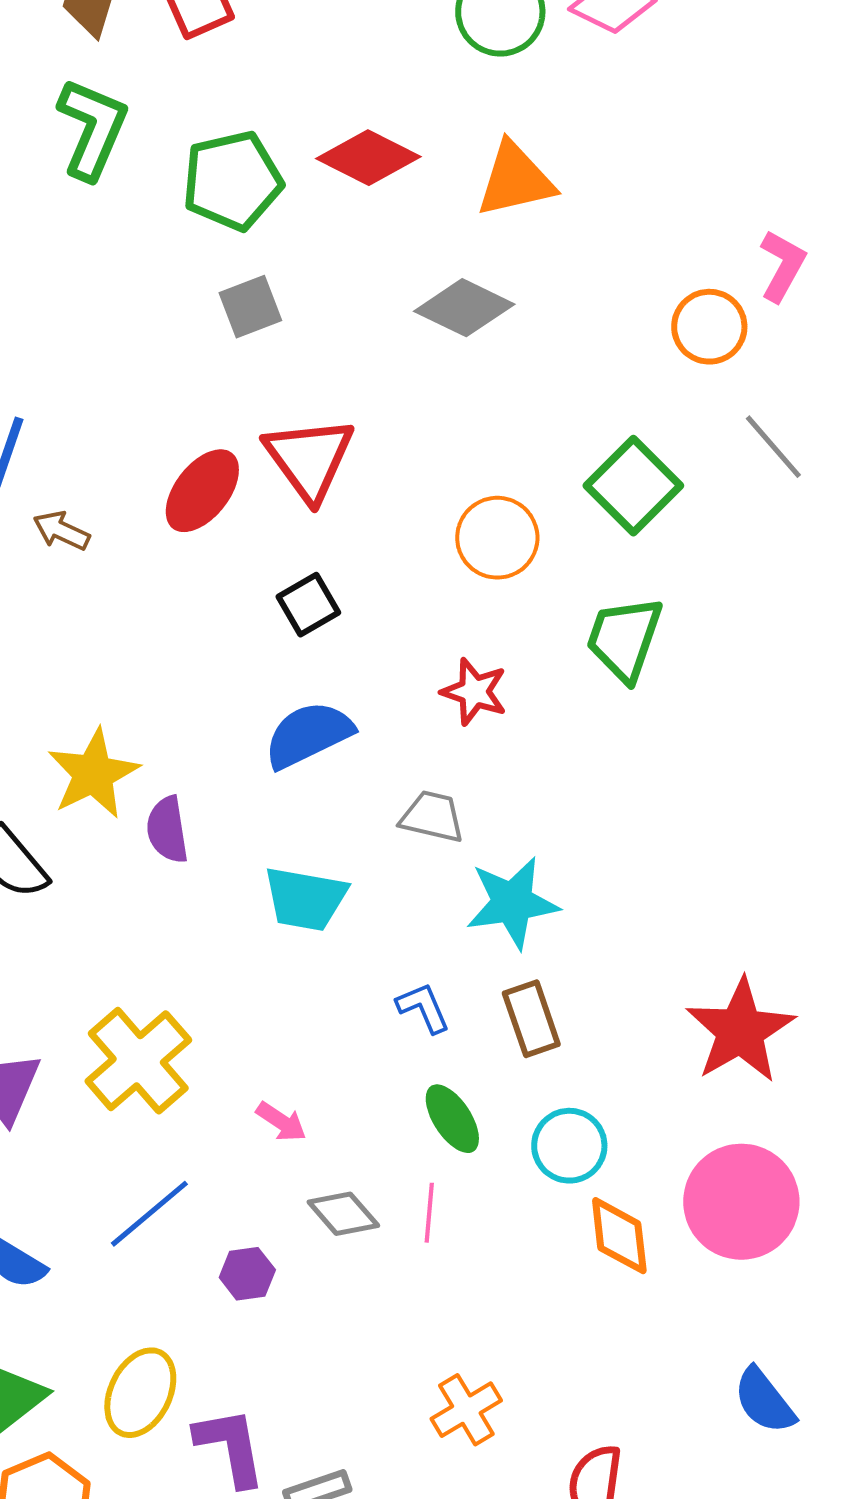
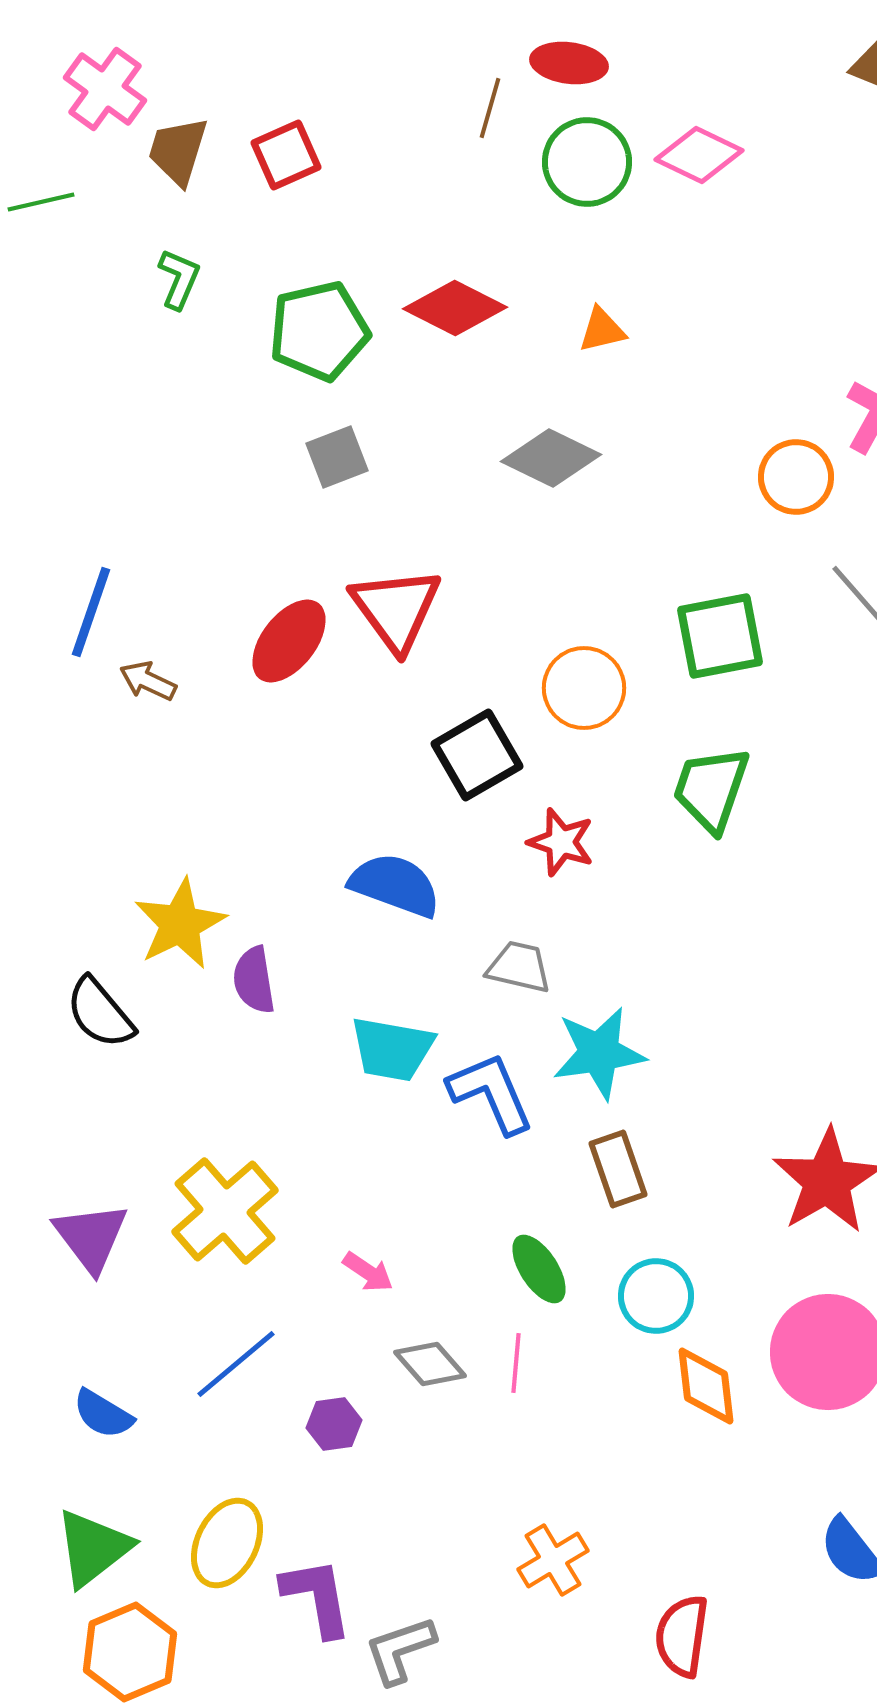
green L-shape: (92, 129) -> (179, 279), size x0.6
orange triangle: (515, 180) -> (602, 330), size x0.6
green square: (633, 486) -> (720, 636), turned 34
black square: (308, 605) -> (477, 755), moved, size x1.4
blue semicircle: (308, 735) -> (395, 885), turned 46
blue L-shape: (423, 1008) -> (491, 1093), moved, size x1.6

